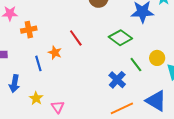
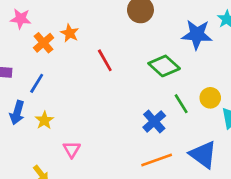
orange cross: (29, 30) -> (44, 43), turned -35
orange star: (55, 53) -> (70, 33), moved
blue line: (38, 63) -> (37, 83), moved, turned 42
yellow star: (36, 98) -> (44, 120), moved

